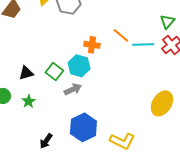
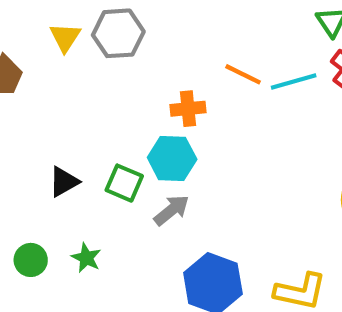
black triangle: (26, 73) -> (64, 182), moved

